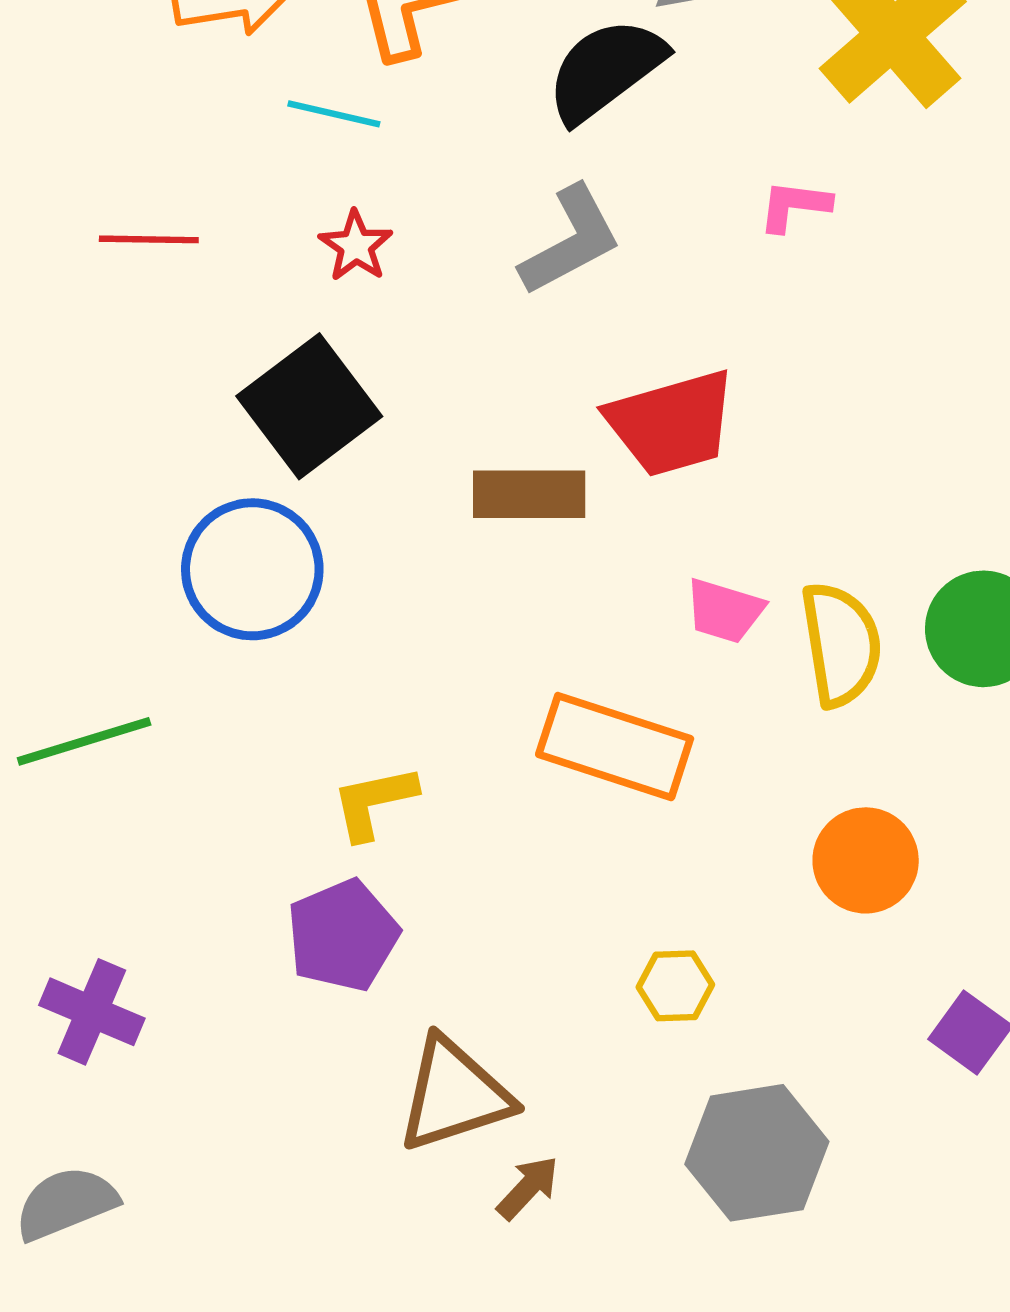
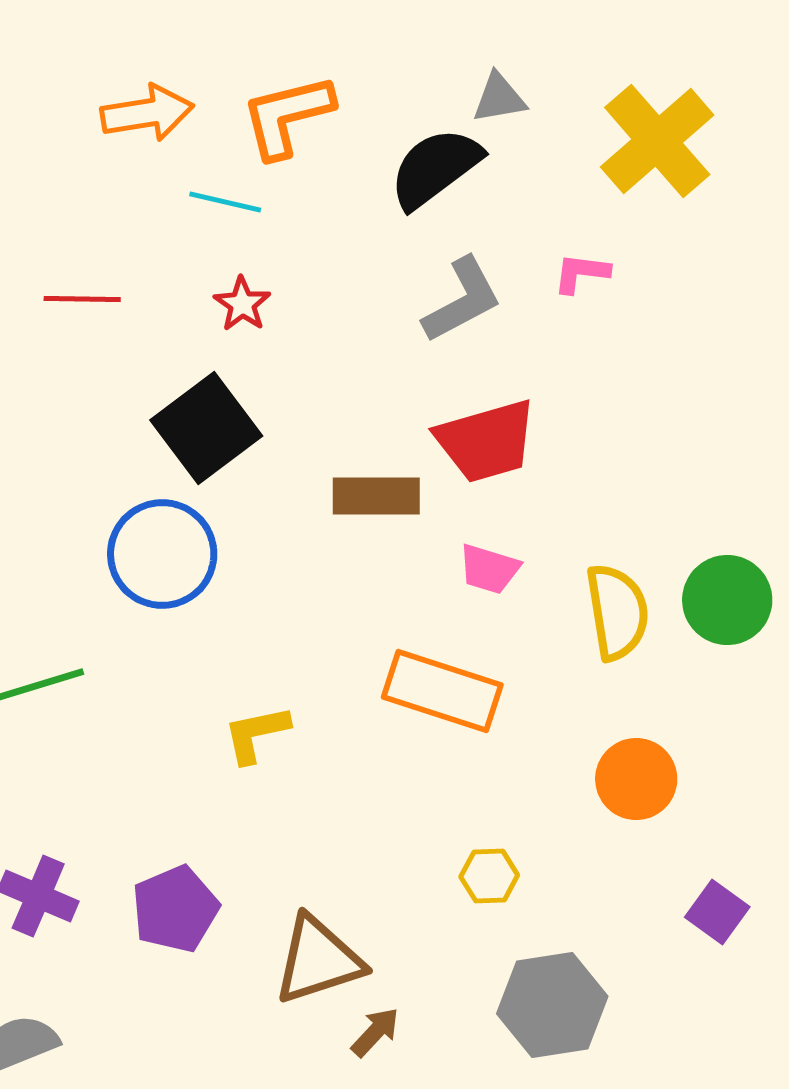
gray L-shape: (571, 241) -> (462, 300), moved
pink trapezoid: (725, 611) -> (489, 569), moved
purple pentagon: (343, 935) -> (175, 909), moved

